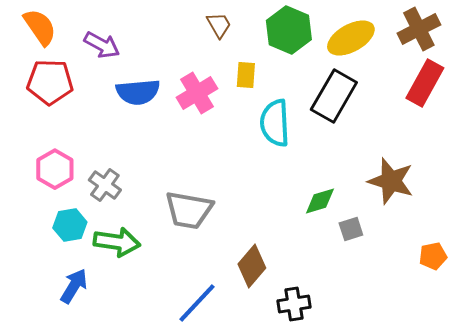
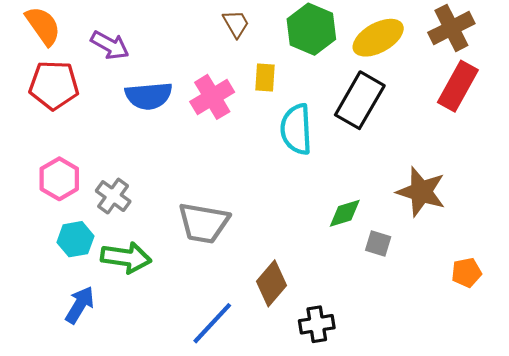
gray square: (351, 229) -> (378, 243), turned 35

